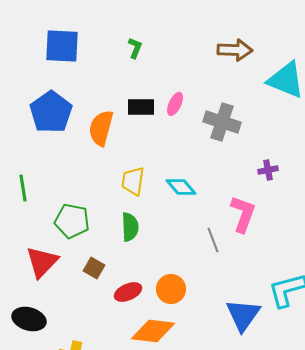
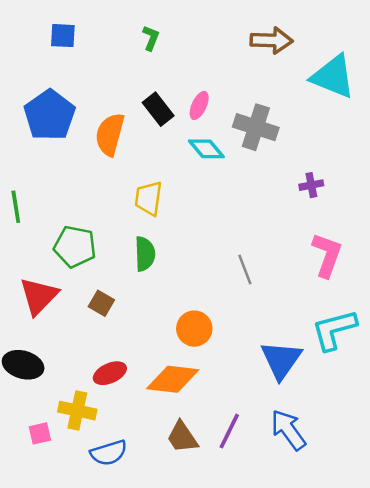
blue square: (62, 46) -> (63, 36), size x0.6
black rectangle: (141, 107) -> (158, 109), turned 52
cyan diamond: (181, 187) -> (206, 149), moved
pink L-shape: (243, 214) -> (327, 255), moved
red ellipse: (128, 292) -> (110, 373), moved

